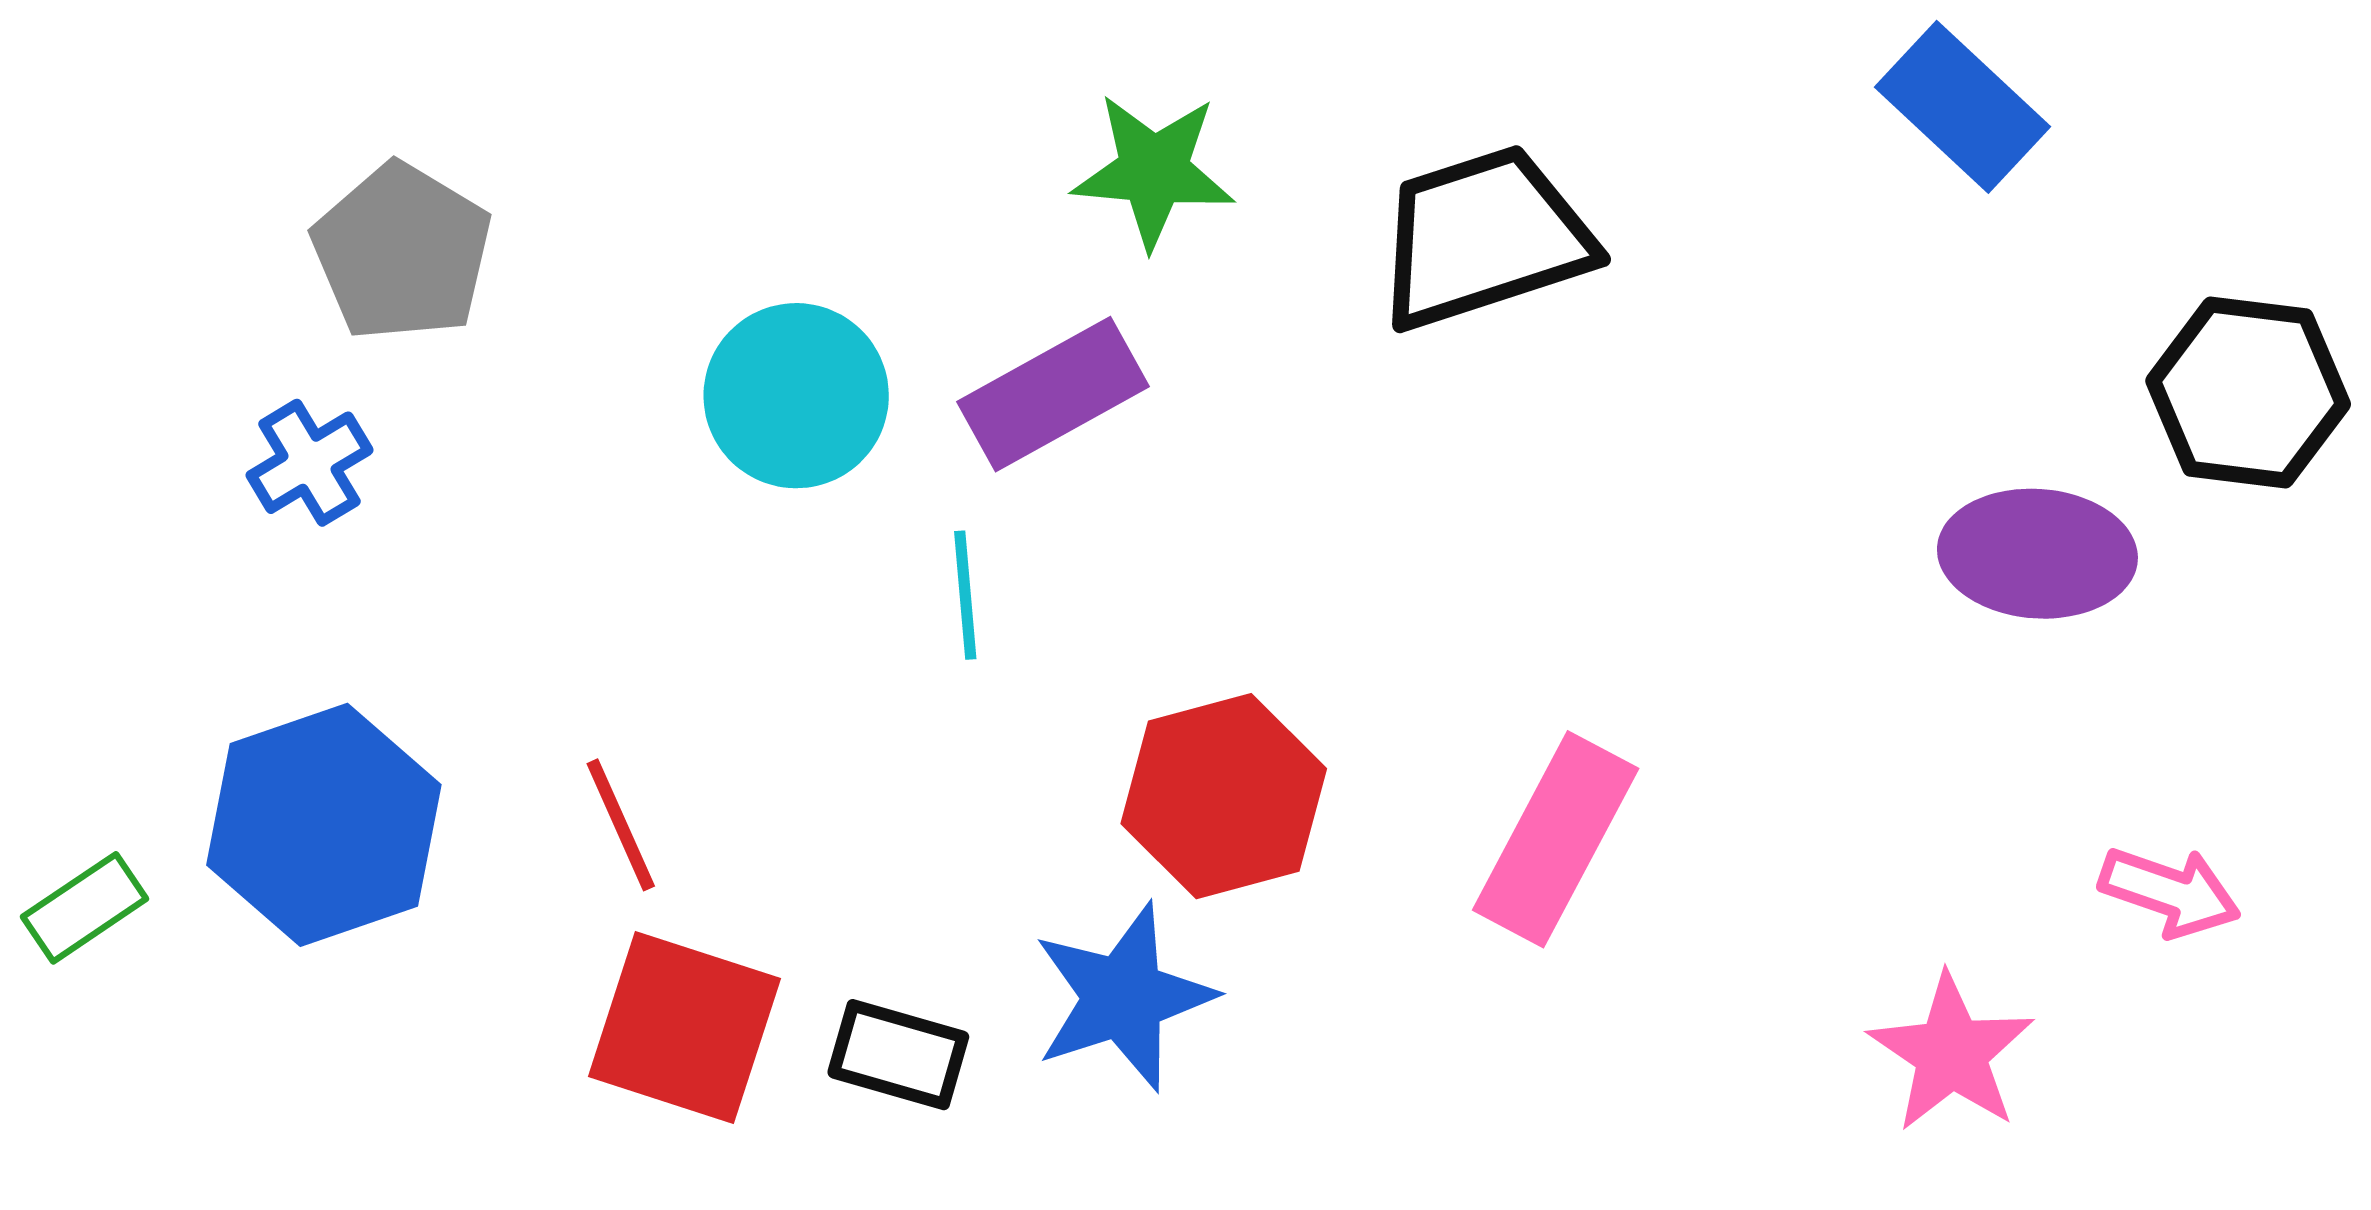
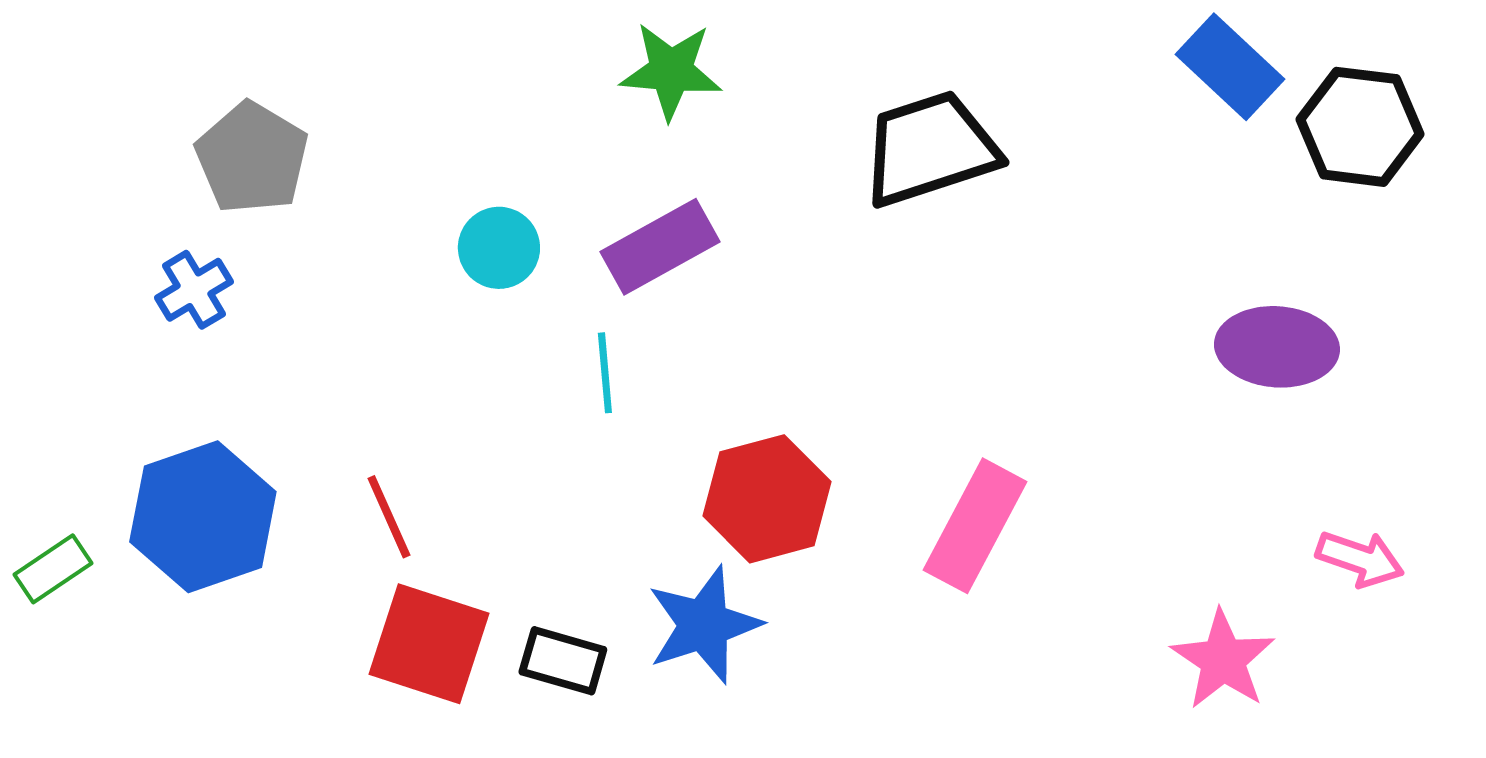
green star: (1154, 171) -> (671, 71), moved
black hexagon: (2248, 392) -> (1360, 127), moved
cyan circle: (796, 396) -> (499, 248), size x0.7

